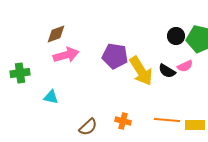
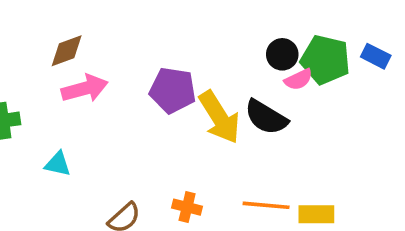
pink semicircle: (185, 66) -> (298, 79), moved
black semicircle: (167, 71) -> (266, 117), size x1.4

